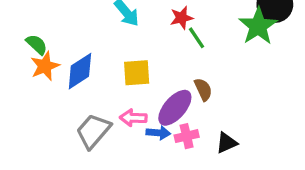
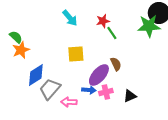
green star: (258, 26) -> (149, 26), turned 30
blue diamond: (80, 71) -> (36, 75), moved
pink arrow: (133, 118) -> (69, 102), moved

